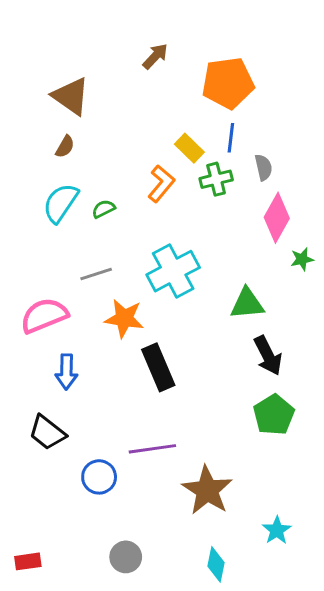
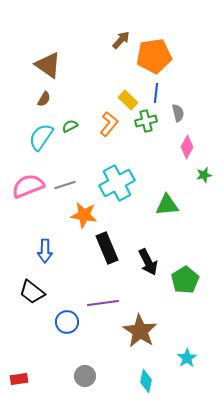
brown arrow: (155, 56) -> (121, 40), moved
green semicircle: (103, 209) -> (70, 126), moved
pink diamond: (277, 218) -> (187, 147), size x0.7
pink semicircle: (44, 315) -> (28, 186), moved
black arrow: (268, 355) -> (148, 262), moved

